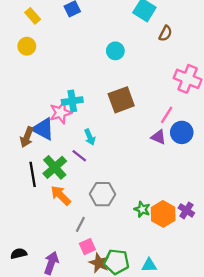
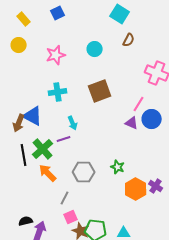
brown semicircle: (165, 33) -> (129, 40), moved
pink star: (61, 113) -> (56, 55), moved
purple line: (79, 156) -> (64, 139), turned -56
green star: (142, 209) -> (118, 167), moved
black semicircle: (19, 254) -> (26, 221), moved

